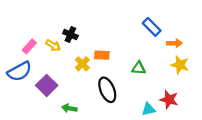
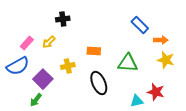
black cross: (70, 35) -> (63, 19), moved, turned -32
yellow arrow: (53, 45) -> (49, 42), turned 104
yellow cross: (82, 64) -> (68, 66), moved, turned 32
green triangle: (139, 68) -> (128, 63), size x1.5
green arrow: (69, 108) -> (36, 100), moved, turned -64

